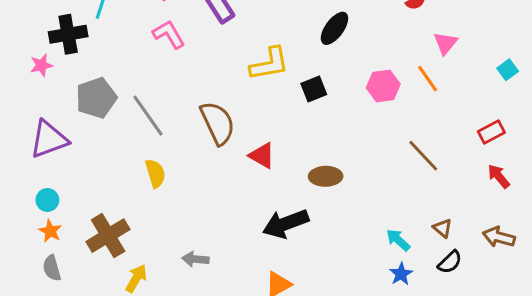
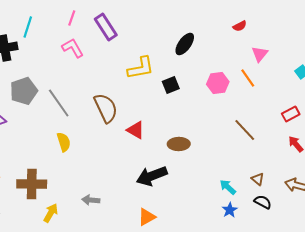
brown cross: (108, 236) -> (32, 184), turned 32
black semicircle: (450, 262) -> (263, 202), turned -108

